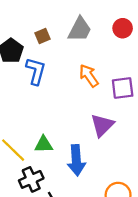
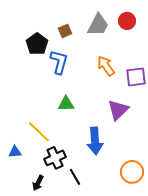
red circle: (123, 28) -> (127, 21), moved
green triangle: (44, 144) -> (66, 104), moved

